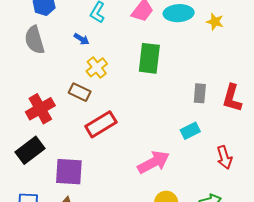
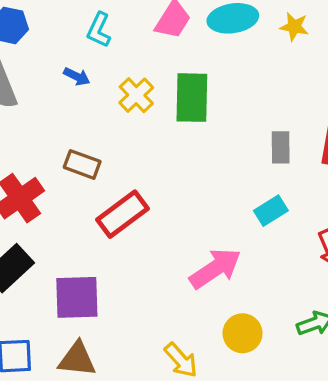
yellow cross: (97, 67) -> (136, 95), moved

